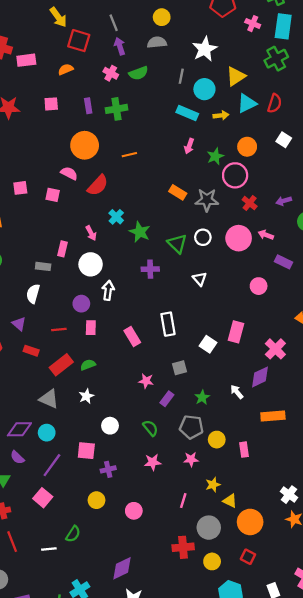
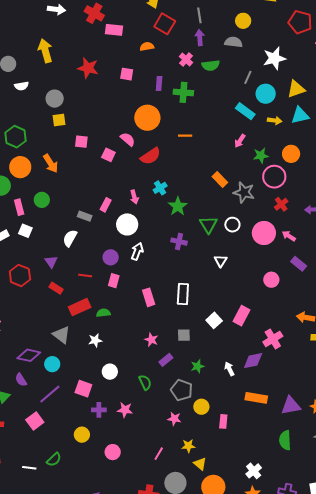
pink star: (153, 462) -> (125, 410), moved

